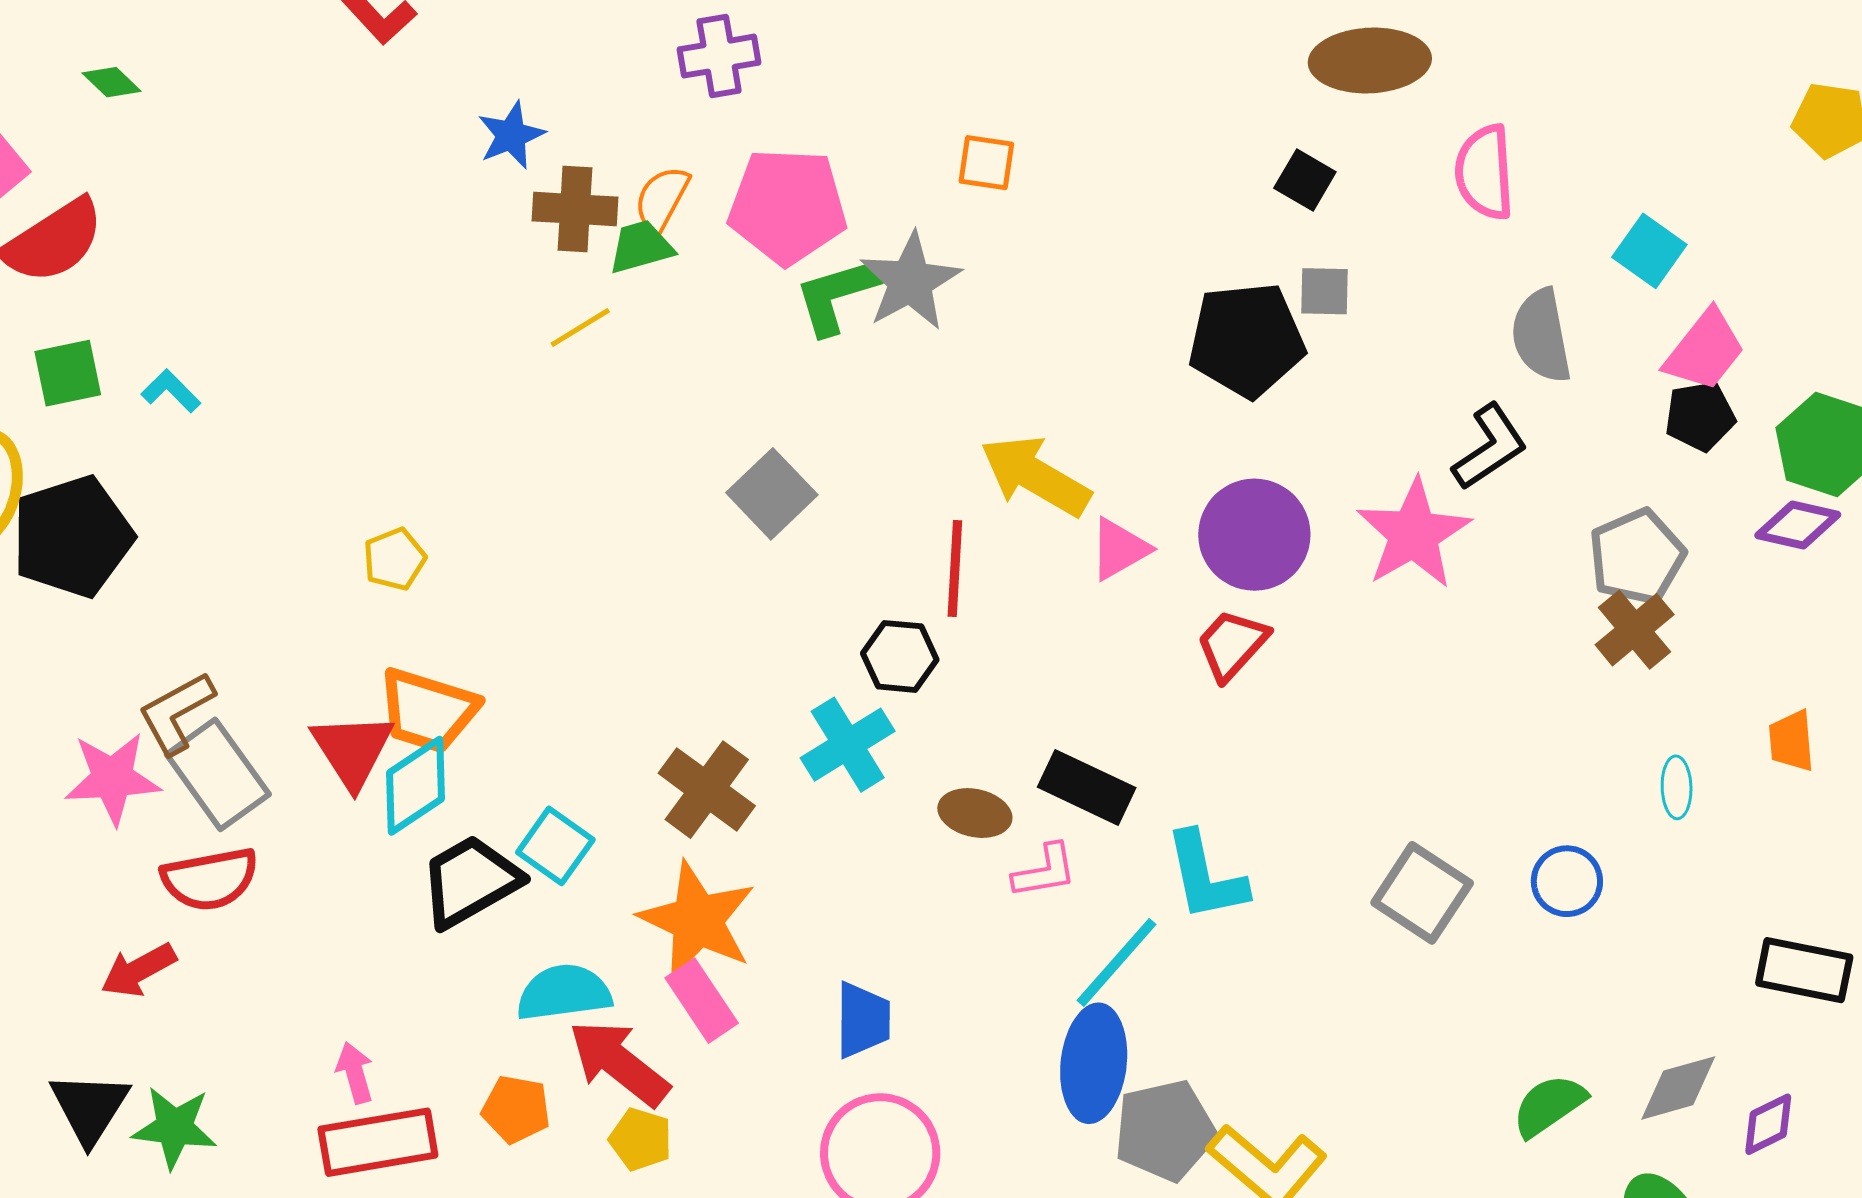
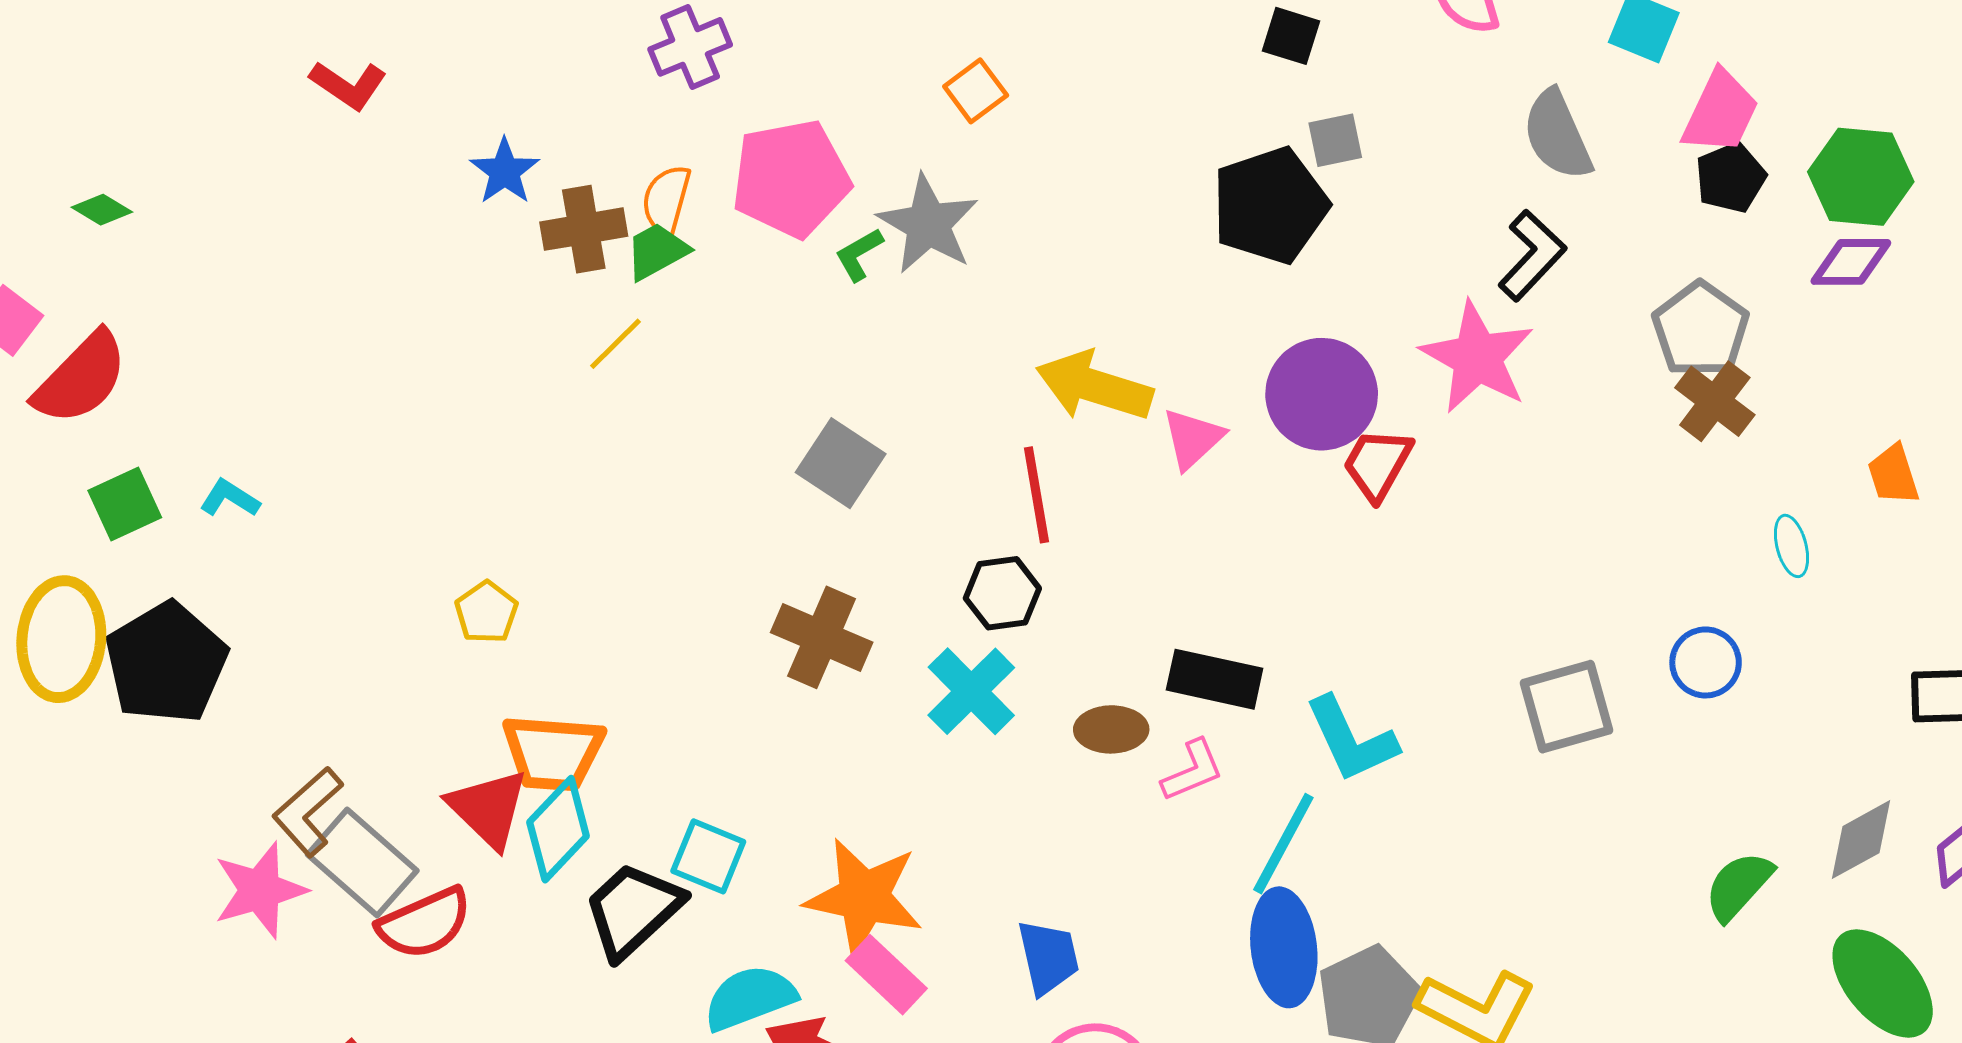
orange square: (986, 163) -> (976, 91), turned -32
green L-shape: (836, 295) -> (859, 254), size x0.6
red trapezoid: (1232, 645) -> (1377, 464), moved
brown cross: (707, 790) -> (822, 637), moved
red semicircle: (210, 879) -> (424, 923), moved
gray square: (1422, 893) -> (1566, 707), turned -36

